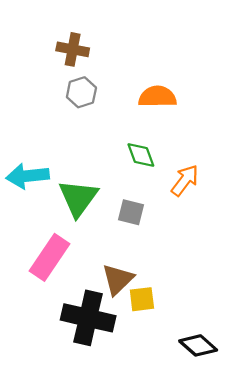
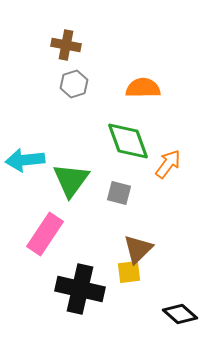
green diamond: (141, 155) -> (128, 141), size x1.6
brown triangle: (118, 279) -> (138, 249), moved

